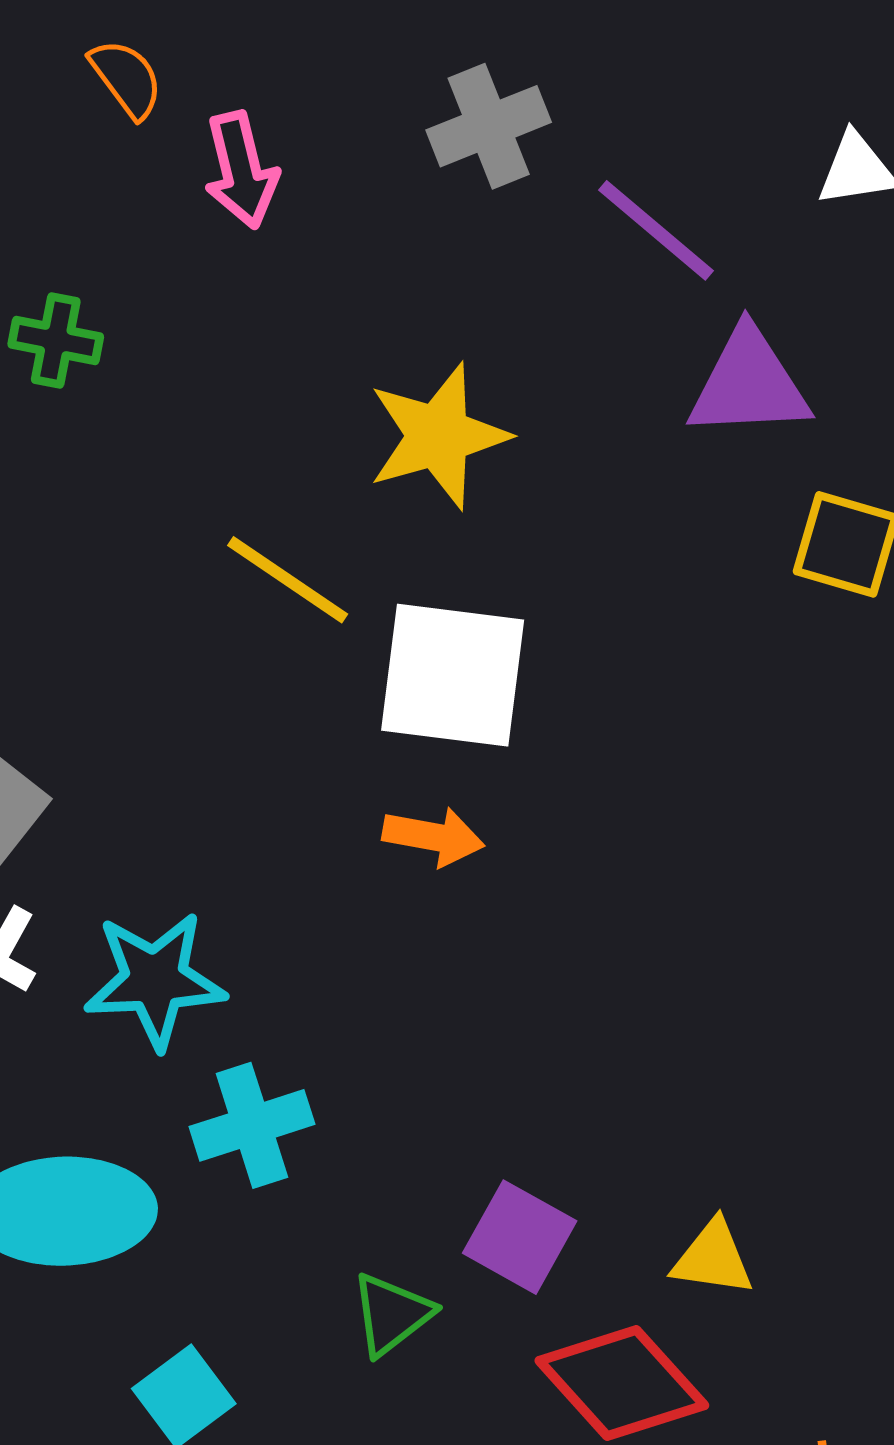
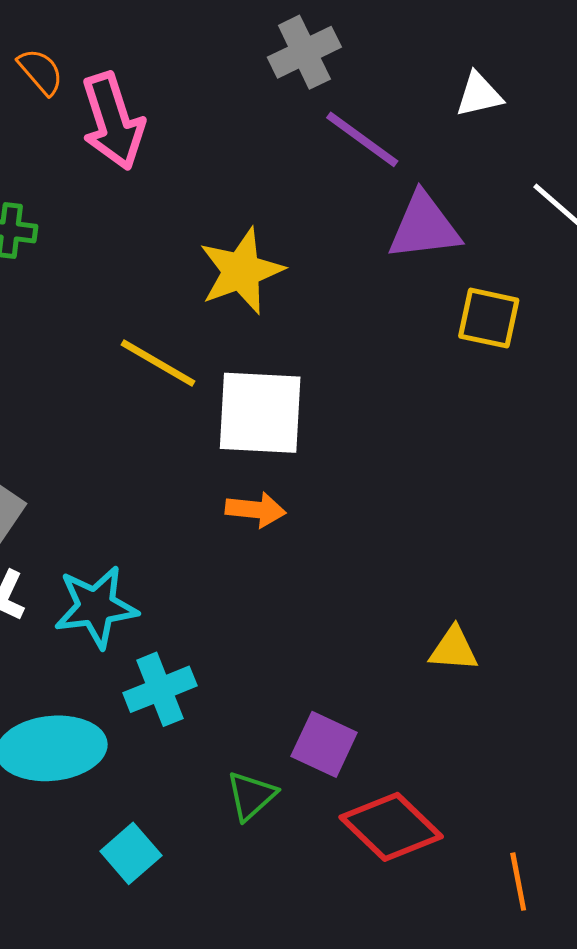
gray cross: (489, 126) -> (304, 52), moved
pink arrow: (241, 170) -> (113, 121), size x1.4
yellow triangle: (713, 1258) -> (454, 649), moved

